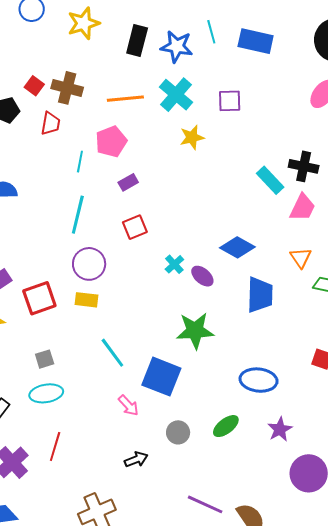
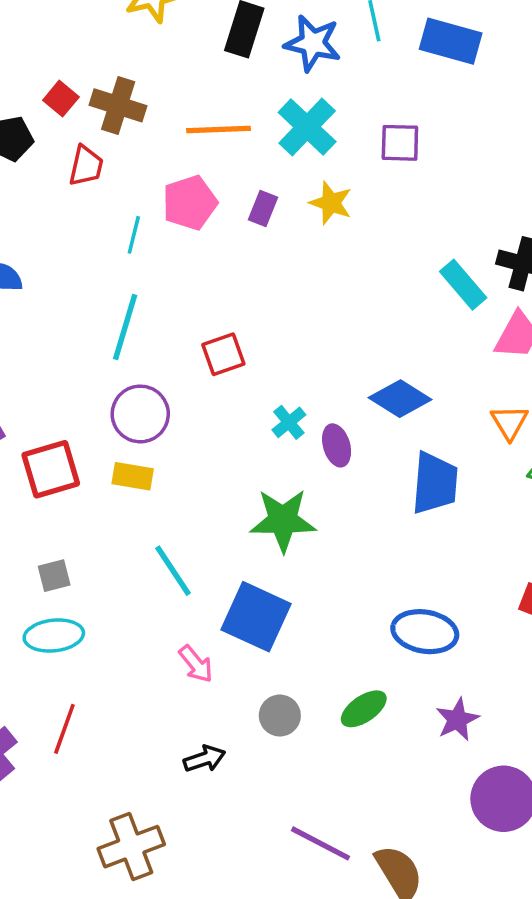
yellow star: (192, 137) -> (331, 203), turned 30
purple rectangle: (128, 182) -> (263, 209), moved, turned -42
purple ellipse: (202, 276) -> (337, 445), turned 30
green star: (195, 331) -> (283, 520), moved

